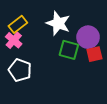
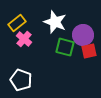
pink cross: (14, 40) -> (24, 39), moved
white pentagon: (20, 70) -> (21, 80), moved

